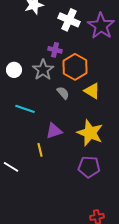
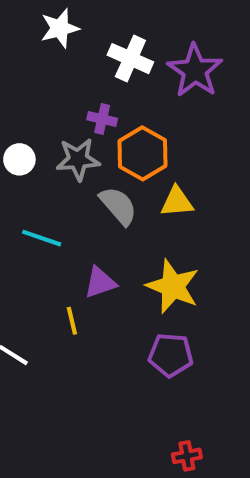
gray star: (43, 70) -> (78, 159), turned 30
yellow triangle: (92, 91) -> (177, 202), turned -36
gray semicircle: (63, 93) -> (118, 206), size x1.5

